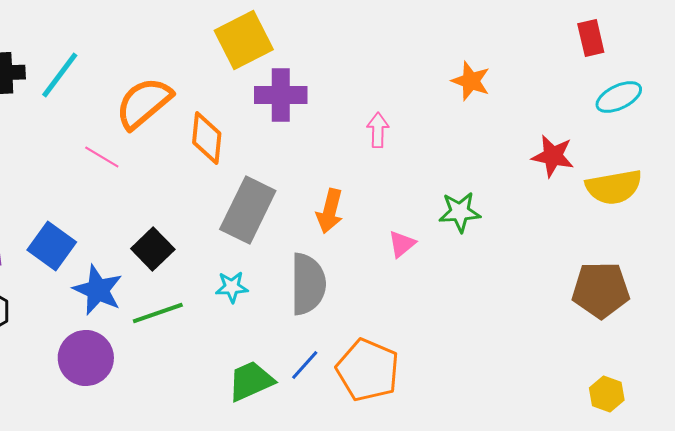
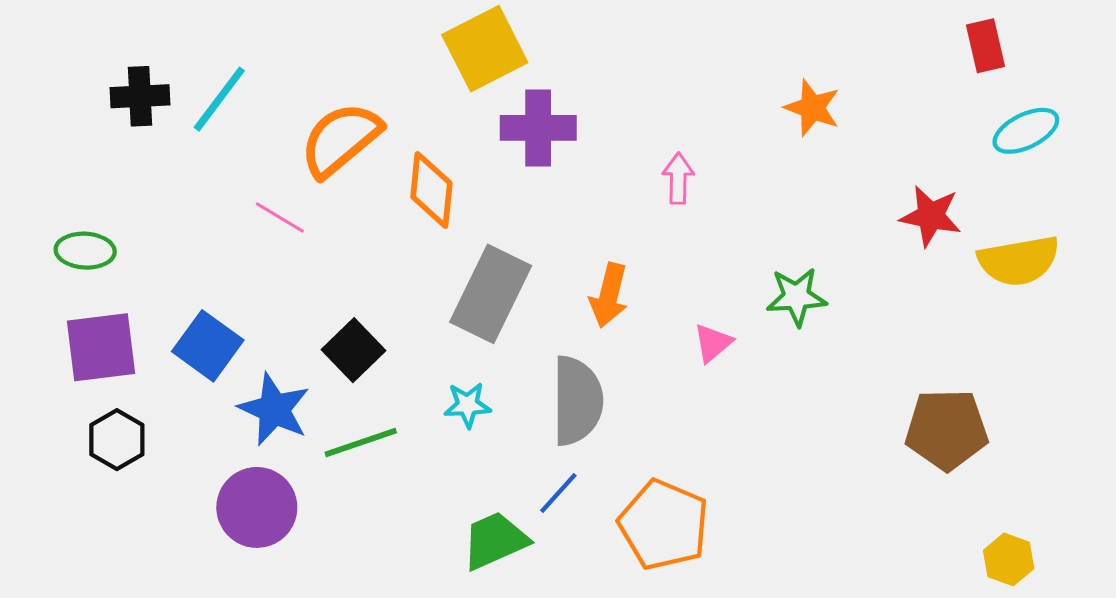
brown pentagon: (601, 290) -> (947, 430), moved
blue line: (305, 365) -> (558, 493), moved

